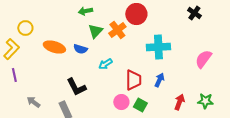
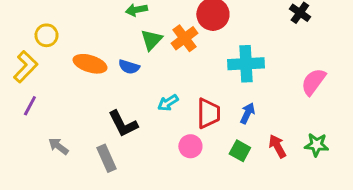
cyan arrow: (105, 64) -> (168, 103), moved
purple line: (14, 75) -> (30, 106), turned 40
red arrow: (179, 102) -> (277, 146), turned -49
green square: (140, 105) -> (240, 151), moved

